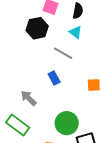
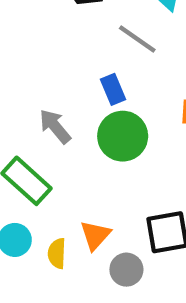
green circle: (67, 123) -> (123, 136), moved

